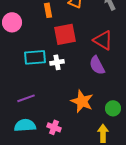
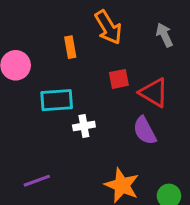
red square: (65, 34) -> (119, 79), moved, size x0.6
cyan rectangle: (35, 57) -> (57, 100), moved

